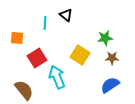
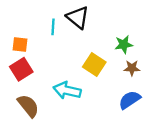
black triangle: (66, 15) -> (78, 17), size x1.5
red square: (37, 58) -> (21, 69), moved
cyan arrow: (57, 77) -> (67, 90), turned -55

